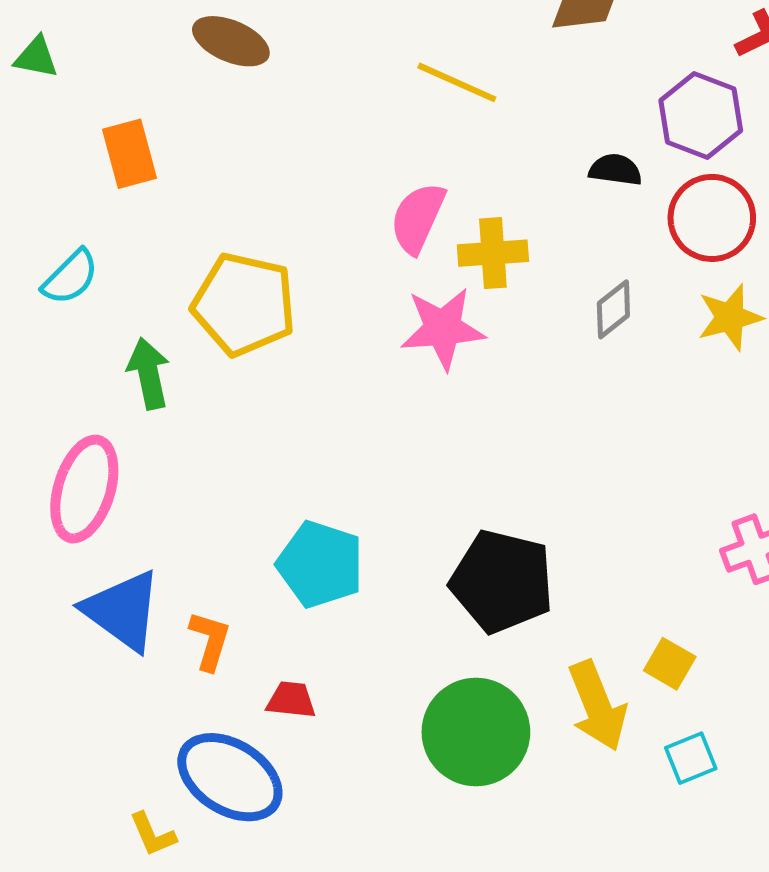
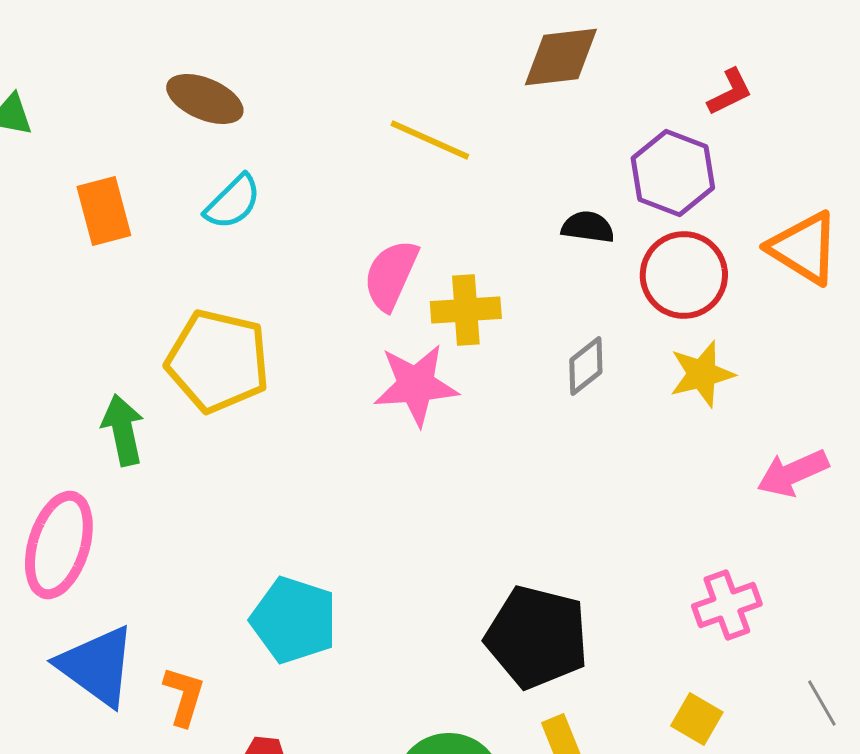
cyan semicircle: (70, 277) -> (233, 202), moved
black pentagon: (502, 581) -> (537, 637), moved
yellow square: (670, 664) -> (697, 719), moved

